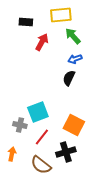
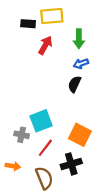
yellow rectangle: (61, 15) -> (52, 16), moved
green arrow: (73, 36) -> (79, 39), turned -138
orange arrow: (12, 154) -> (13, 166), turned 88
brown semicircle: (41, 165) -> (44, 178), turned -150

